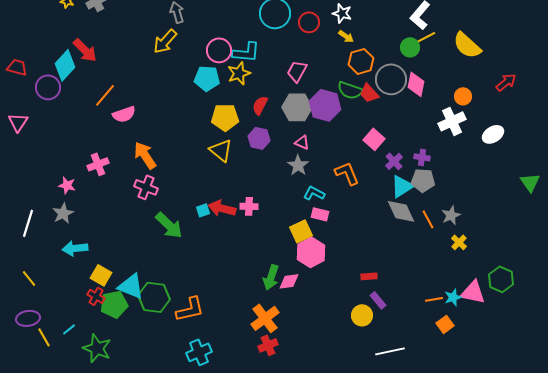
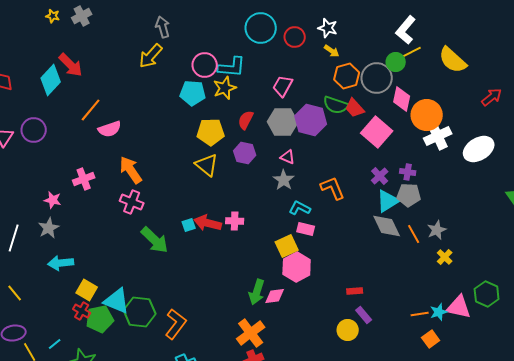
gray circle: (391, 79) -> (377, 78), moved
purple circle: (48, 87) -> (34, 130), moved
orange circle: (463, 96) -> (427, 115), moved, size x1.8
white ellipse: (493, 134) -> (479, 149), size x1.4
pink square: (374, 139) -> (377, 132), moved, size x1.4
orange L-shape: (190, 309) -> (176, 324), turned -40

